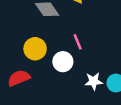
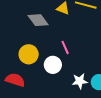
red semicircle: (19, 78) -> (15, 80), turned 42

